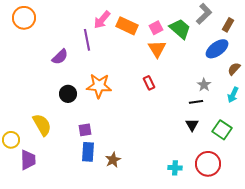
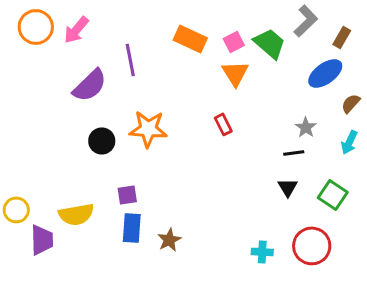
pink arrow: (102, 20) -> (76, 30), moved
purple semicircle: (60, 57) -> (90, 85), size x1.4
yellow semicircle: (42, 125) -> (76, 214), moved, turned 110

